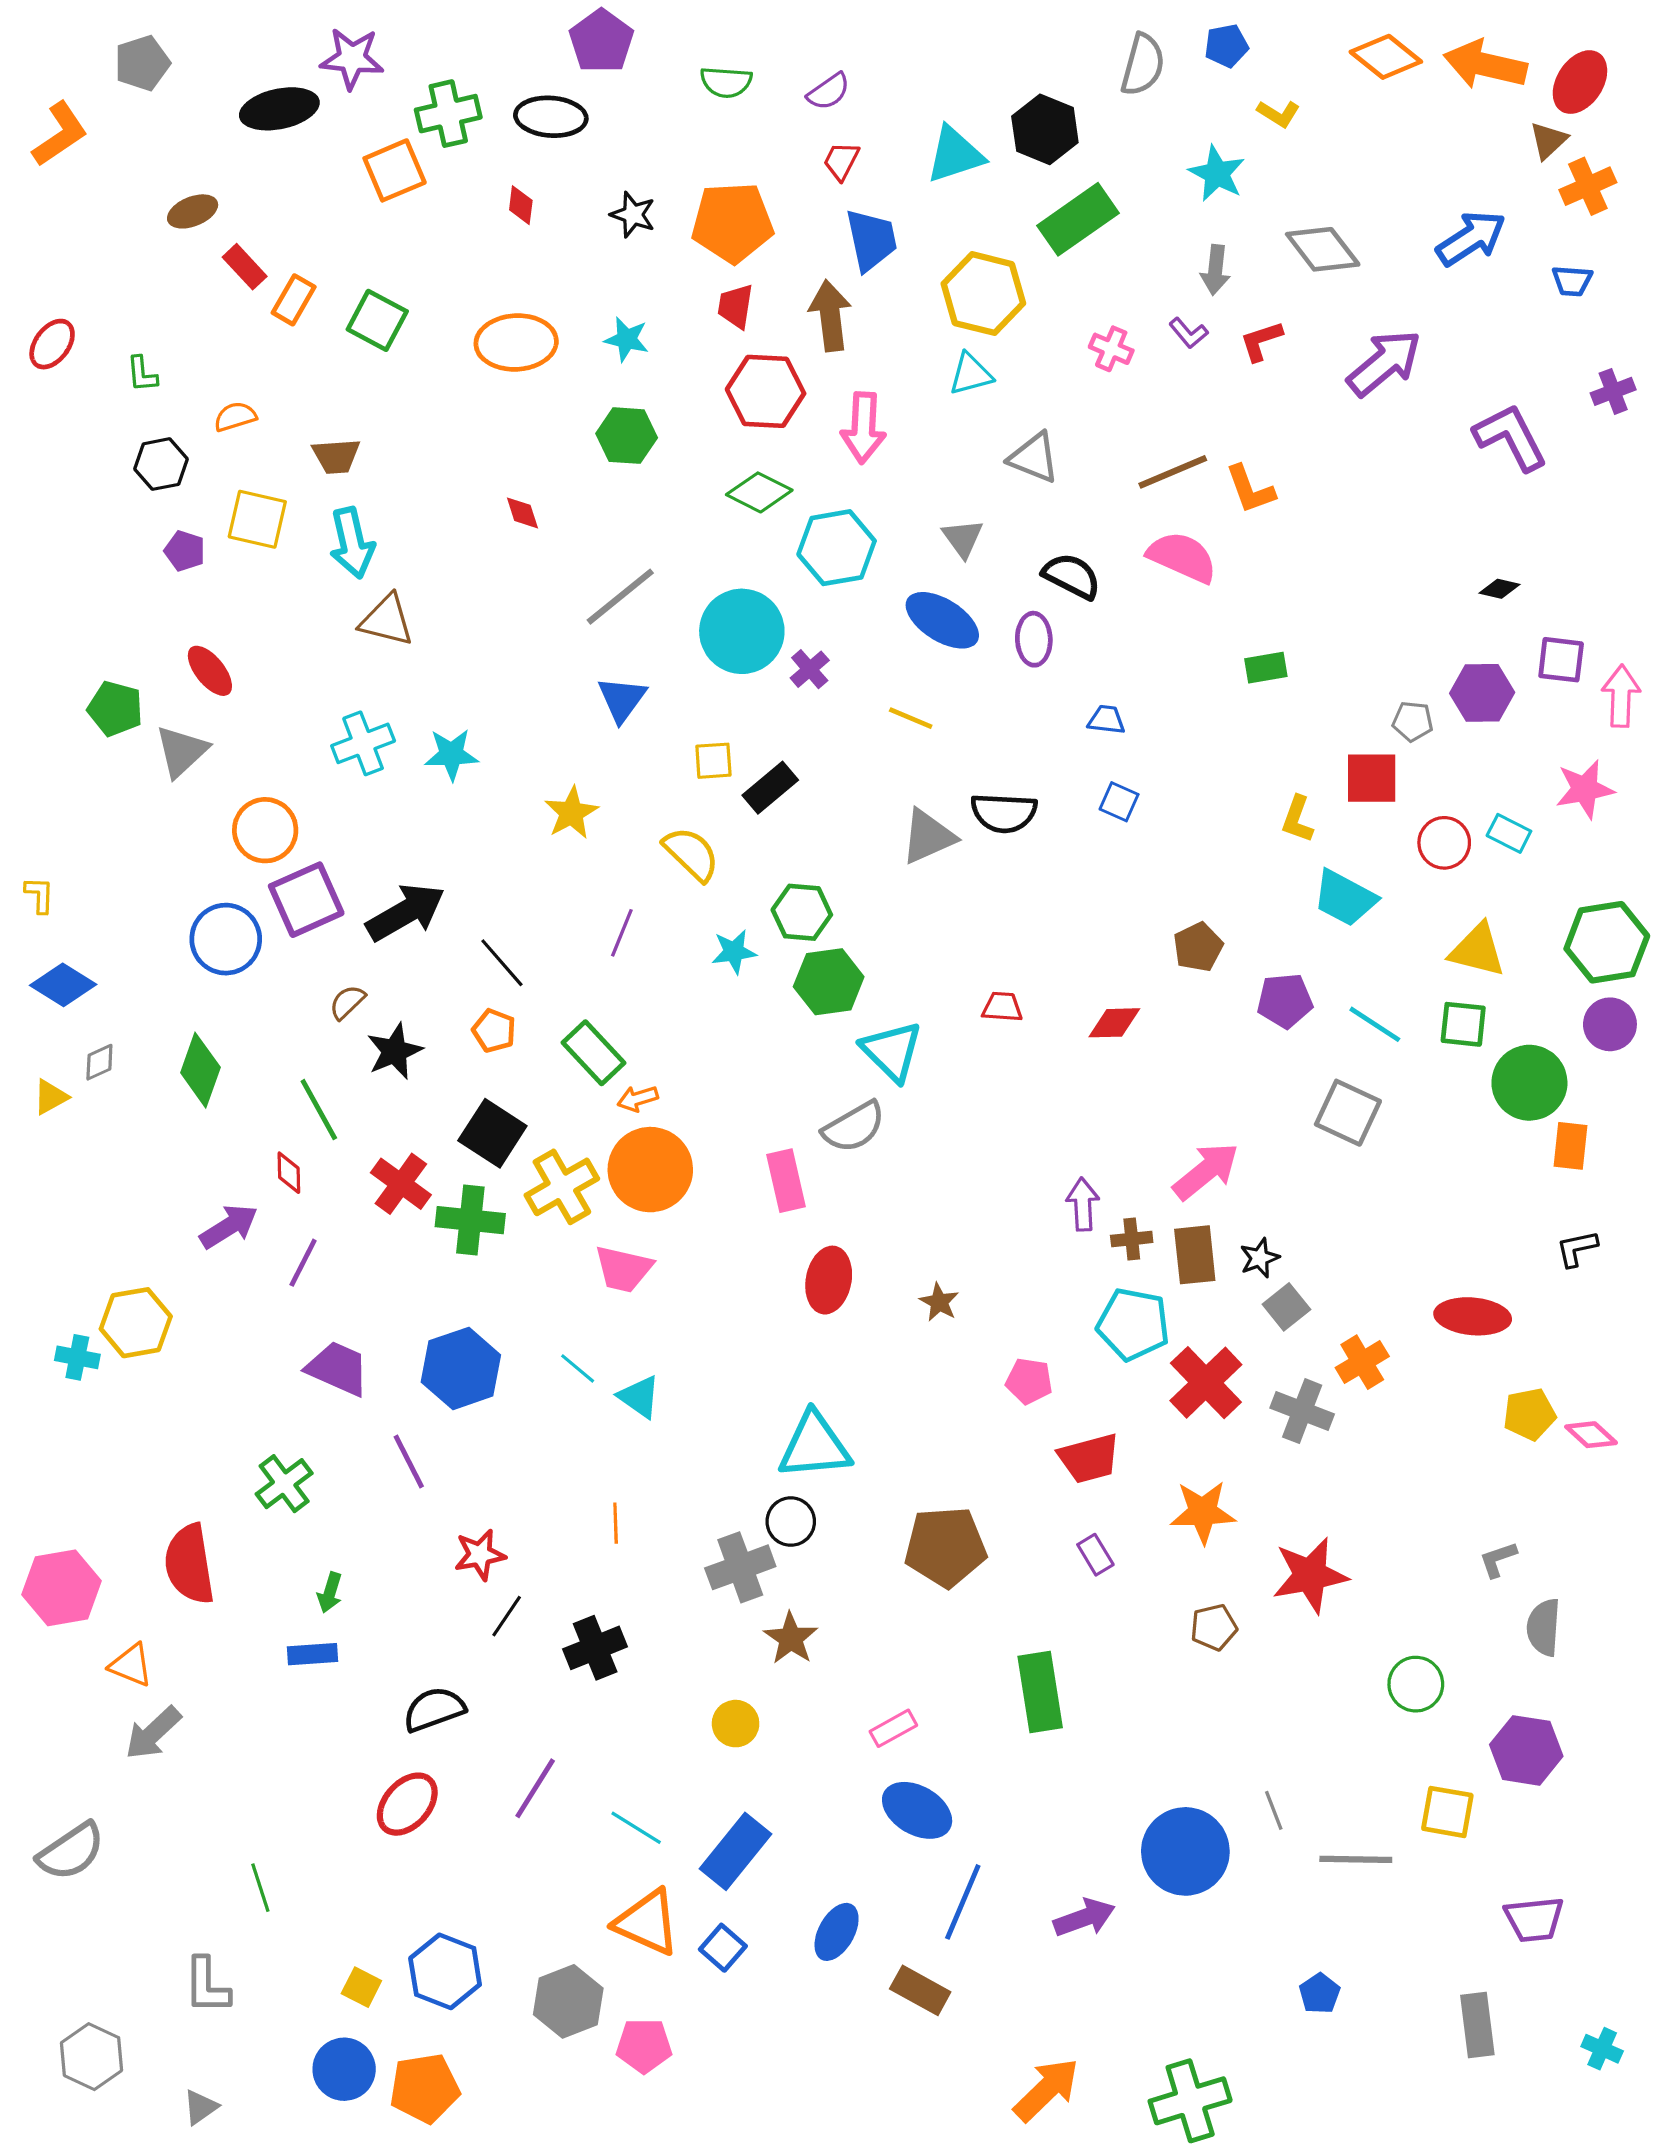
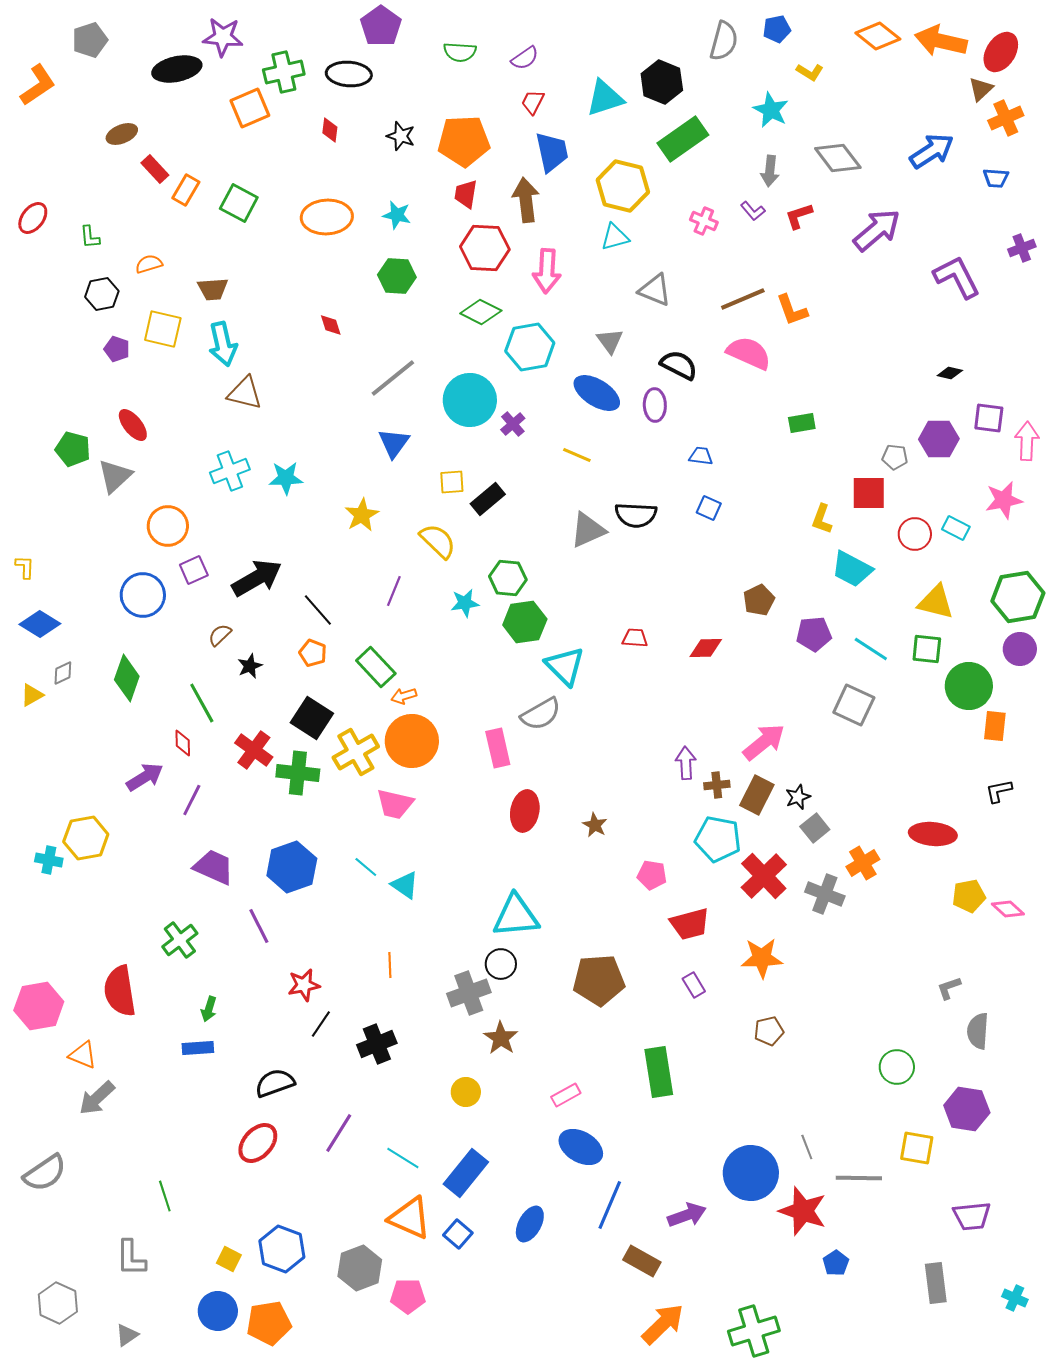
purple square: (306, 900) -> (194, 570), size x0.6
black star: (395, 1051) -> (250, 666), size x0.7
brown rectangle: (1195, 1255) -> (757, 795), turned 33
red star: (1310, 1575) -> (803, 1211), moved, turned 30
brown rectangle: (920, 1990) -> (642, 1261), moved

